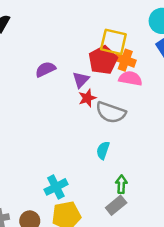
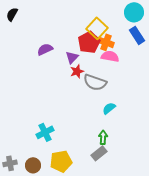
yellow square: (113, 42) -> (97, 28), turned 30
cyan semicircle: (103, 150) -> (109, 108), moved, turned 32
cyan cross: (56, 187) -> (45, 132), moved

